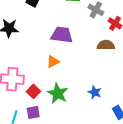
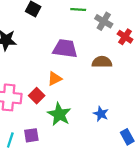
brown semicircle: (106, 45) -> (102, 62), moved
red square: (33, 91) -> (37, 96), moved

